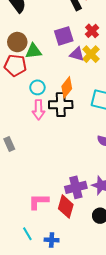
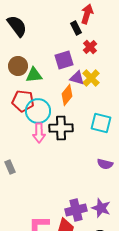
red cross: (92, 31) -> (90, 47), moved
red pentagon: (15, 65) -> (23, 101), moved
cyan circle: (37, 87) -> (38, 111), size x1.6
orange diamond: (67, 87) -> (67, 95), moved

